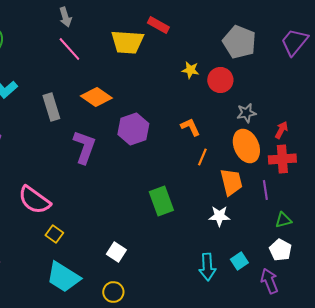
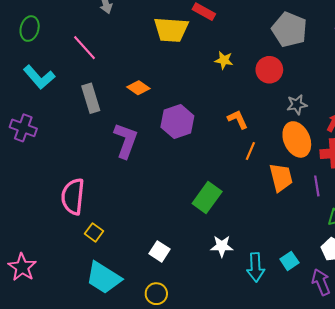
pink line: (69, 49) -> (84, 48), moved
yellow star: (190, 70) -> (224, 60), moved
orange diamond: (96, 97) -> (138, 88), size x0.7
pink semicircle: (34, 200) -> (73, 196), turned 60
green rectangle: (161, 201) -> (207, 198), turned 56
white star: (219, 216) -> (222, 246), moved

